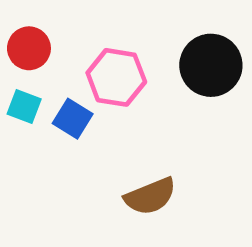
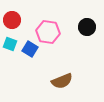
black circle: (211, 65) -> (87, 27), size x0.7

